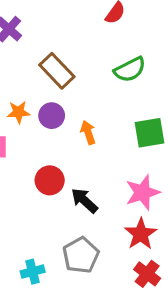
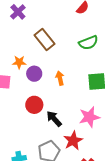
purple circle: (52, 116) -> (34, 74), moved
red star: (141, 234) -> (73, 141), moved

